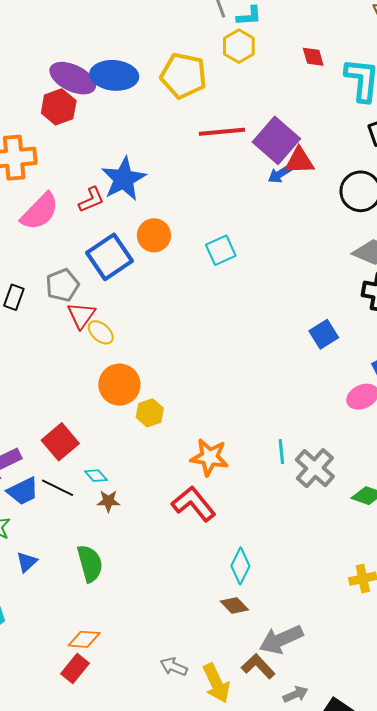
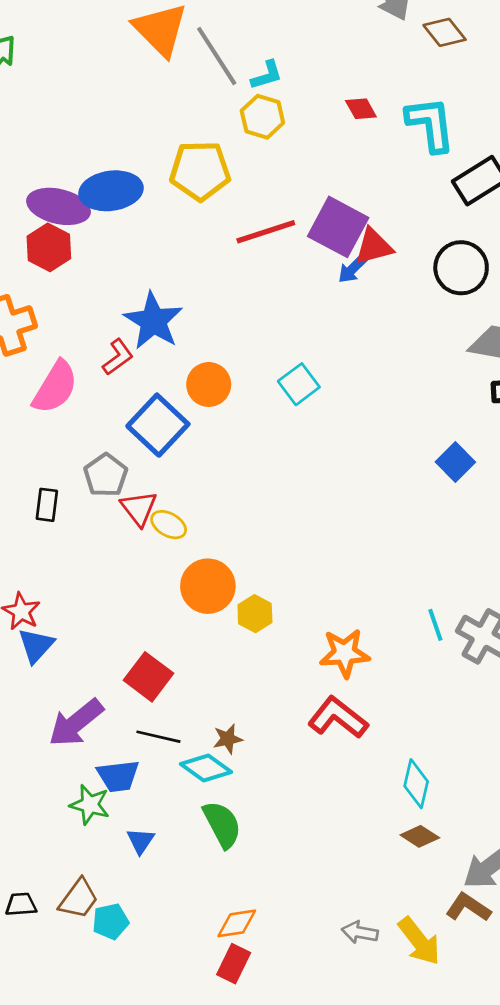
cyan diamond: (96, 476) -> (206, 768), moved, size x1.6
blue trapezoid: (23, 491) -> (118, 776), moved, turned 32

